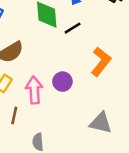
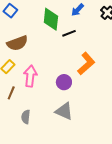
purple circle: (62, 82) -> (64, 82), moved
gray triangle: (101, 123) -> (64, 111), moved

